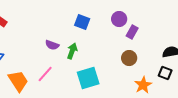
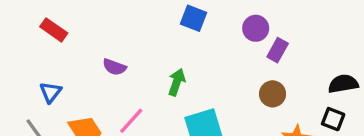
blue square: (82, 22) -> (193, 18), moved
purple semicircle: (52, 45) -> (114, 67), moved

